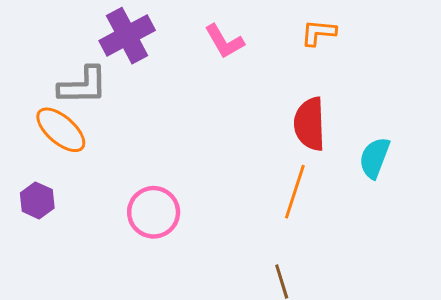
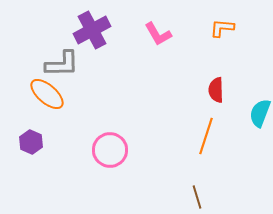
red semicircle: (310, 124) -> (216, 90), size x0.7

